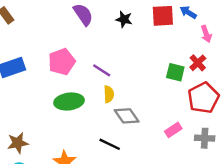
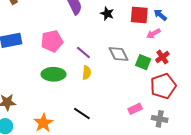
pink arrow: (206, 34) -> (153, 34), moved, turned 72
gray diamond: (127, 116) -> (118, 54), moved

